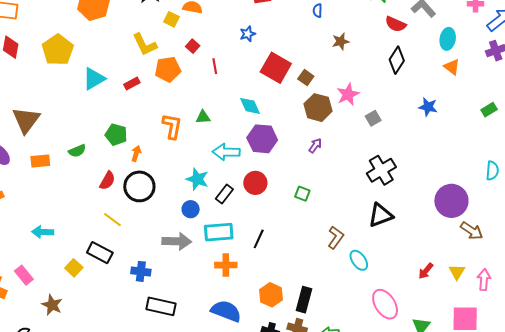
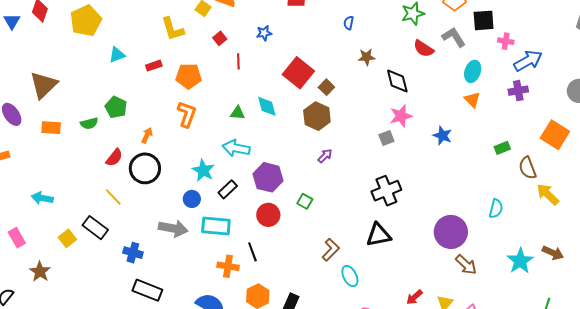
blue star: (248, 34) -> (264, 33), moved
black diamond: (397, 60) -> (397, 81), moved, turned -56
orange pentagon: (168, 69) -> (189, 76), moved
cyan triangle: (94, 79) -> (117, 55), size x0.7
pink star: (348, 94) -> (401, 116), moved
brown hexagon: (318, 108) -> (317, 116), moved
green triangle: (203, 117) -> (238, 113), moved
green pentagon: (116, 135) -> (116, 107), moved
purple hexagon: (262, 139) -> (268, 177), moved
red circle: (255, 183) -> (268, 215), moved
black line: (259, 239) -> (252, 252), moved, turned -54
orange cross: (226, 265) -> (228, 266), moved

